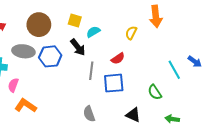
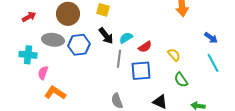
cyan semicircle: (93, 32) -> (126, 38), moved
yellow semicircle: (131, 33) -> (174, 55), moved, turned 112
blue arrow: (195, 62) -> (211, 38), moved
cyan line: (174, 70) -> (213, 63), moved

